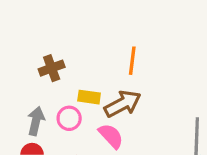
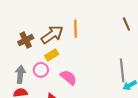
yellow rectangle: (89, 97) -> (52, 55), turned -32
brown arrow: (123, 104) -> (52, 35), moved

